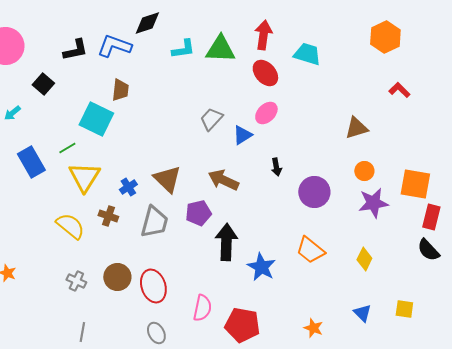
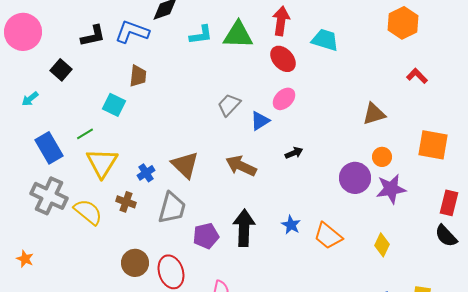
cyan square: (96, 119) -> (114, 105), size x0.7
black arrow: (276, 167) -> (294, 153), turned -102
orange square: (415, 184) -> (433, 145), moved
purple circle: (314, 192) -> (355, 178), moved
purple pentagon: (198, 213) -> (206, 236), moved
blue star: (261, 267) -> (291, 225), moved, size x0.7
gray cross: (76, 281) -> (49, 196), moved, size x1.8

